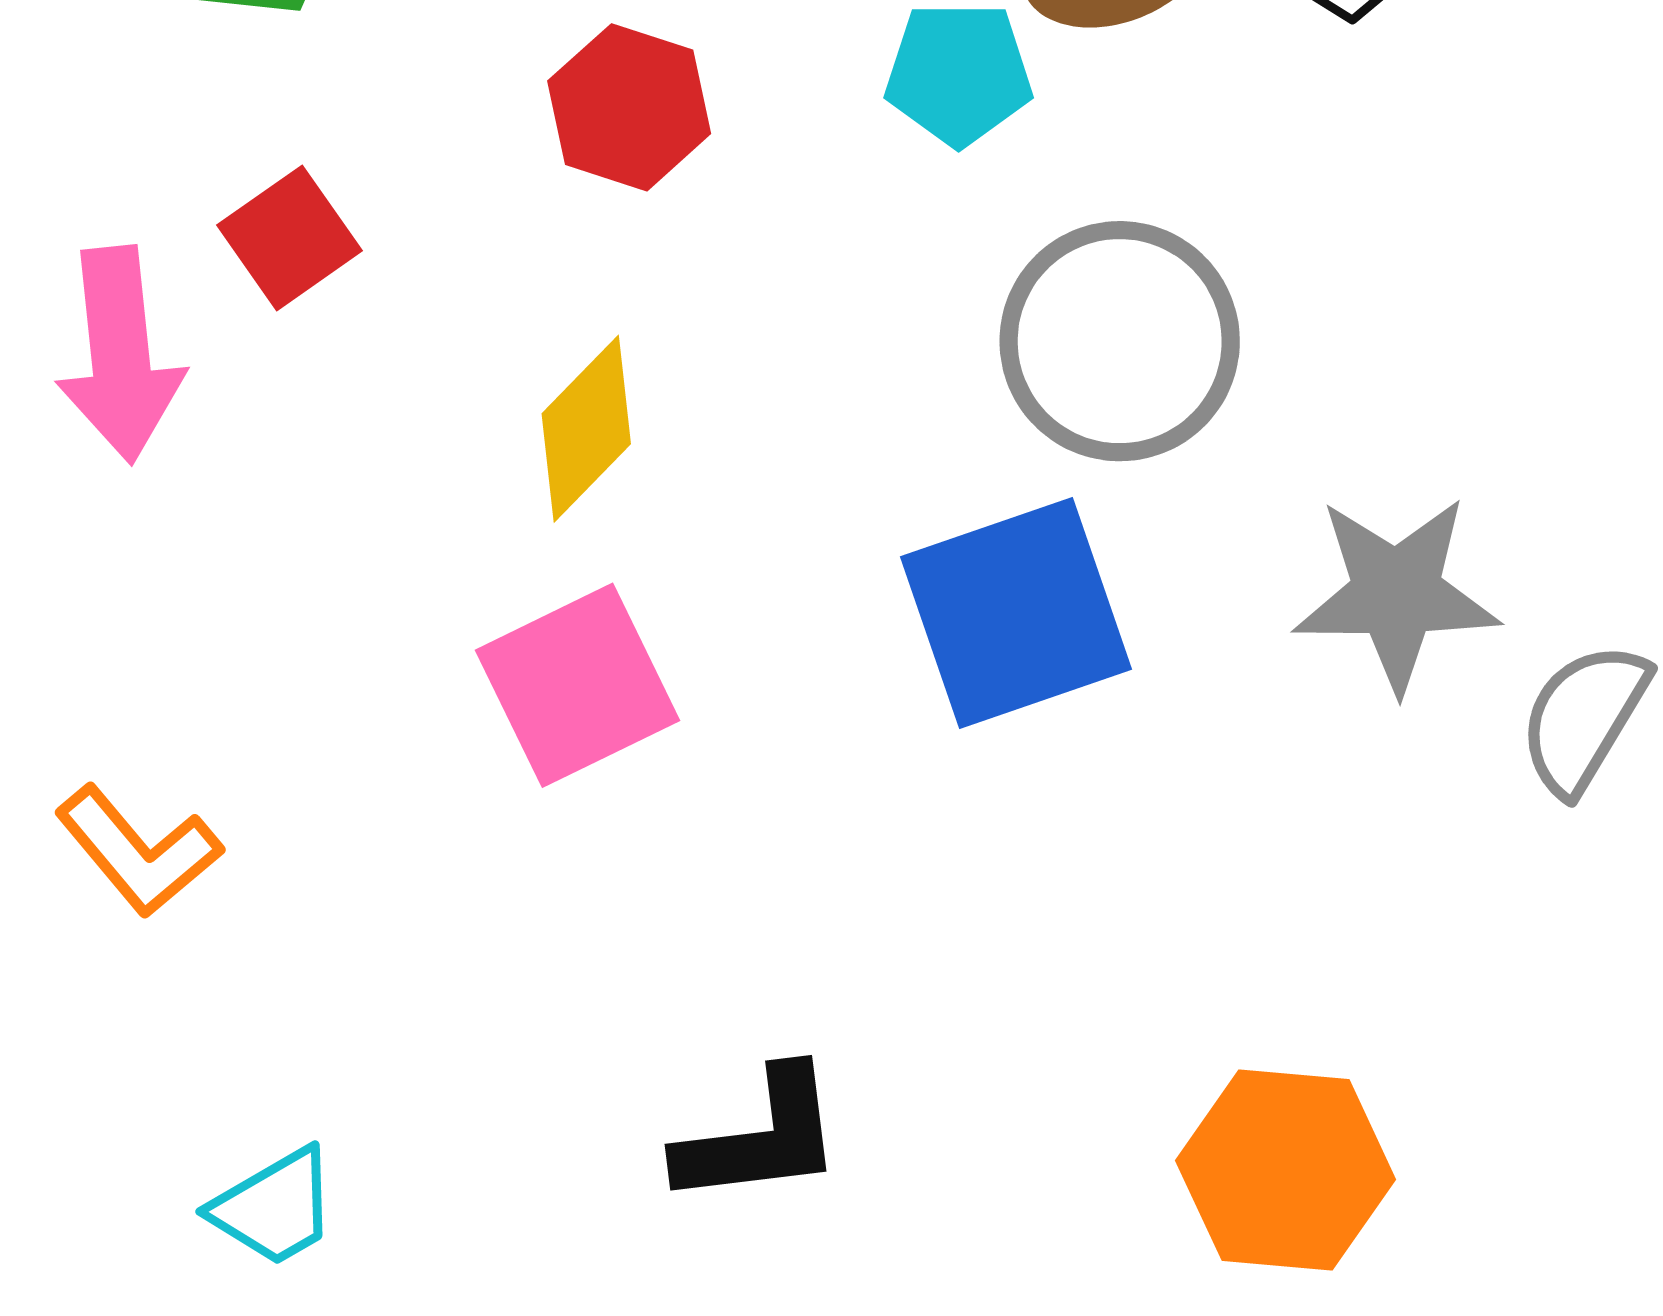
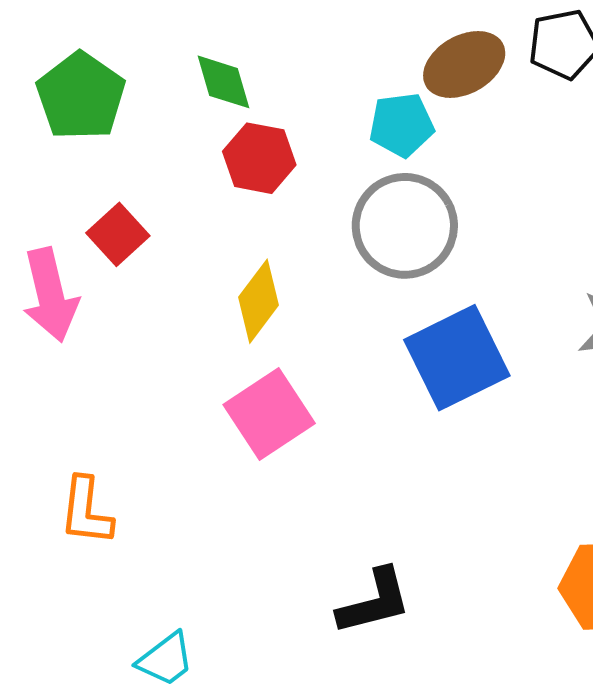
gray circle: (1120, 341) -> (405, 226), moved
orange L-shape: (138, 851) -> (86, 511), turned 54

